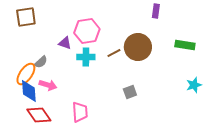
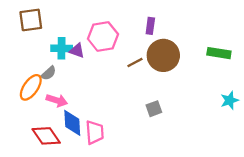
purple rectangle: (156, 11) -> (150, 26), moved
cyan cross: (86, 57) -> (62, 48), moved
blue diamond: (29, 91) -> (72, 123), moved

